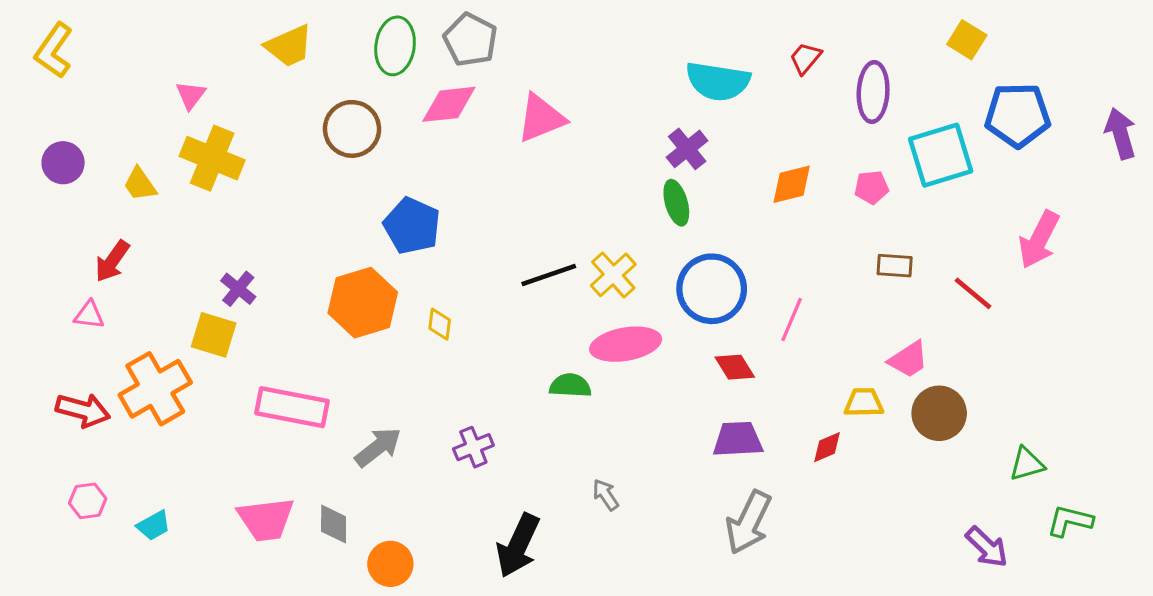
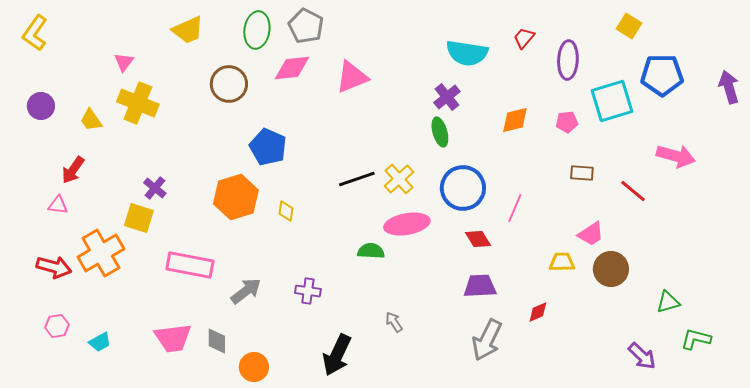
pink arrow: (1039, 240) -> (676, 156), turned -102
purple cross: (473, 447) -> (308, 291), turned 30
red diamond: (827, 447) -> (538, 312), moved

